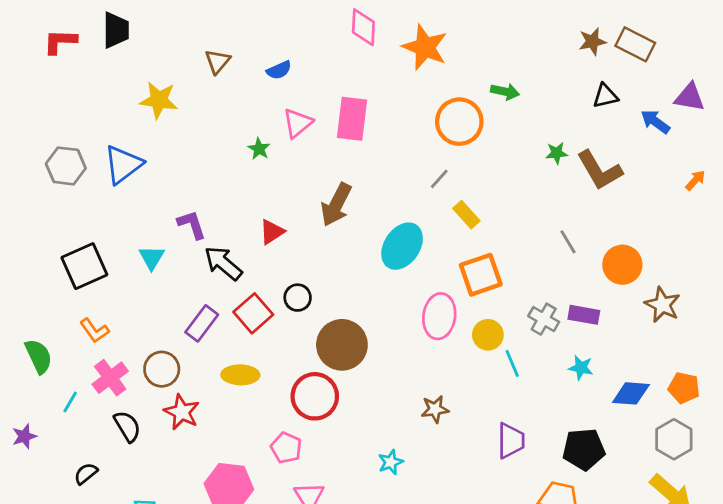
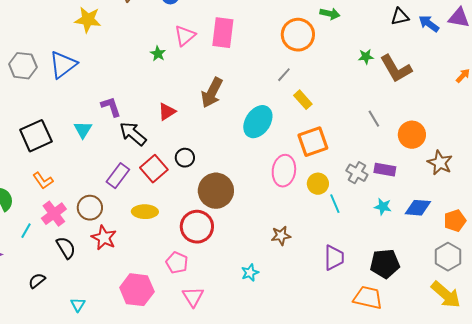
blue arrow: (655, 122) -> (429, 24), moved
orange pentagon: (684, 388) -> (455, 221), turned -30
blue diamond: (631, 393) -> (418, 208), moved

